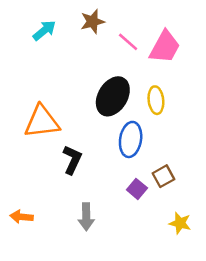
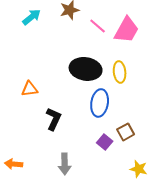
black ellipse: (113, 96) -> (86, 69), turned 68
orange triangle: (42, 122) -> (30, 89), size x0.6

